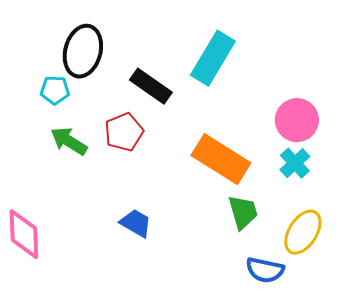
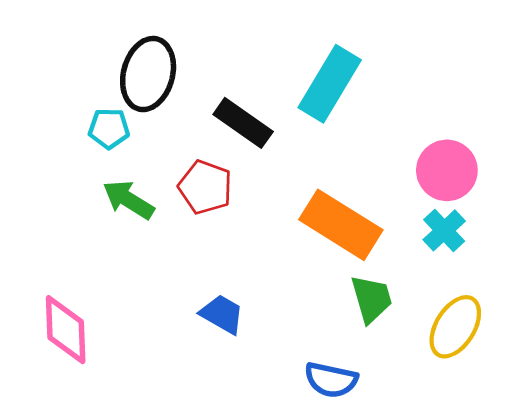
red pentagon: (124, 132) -> (205, 187), turned -30
blue semicircle: (265, 270) -> (331, 380), moved

